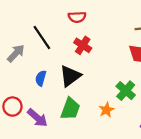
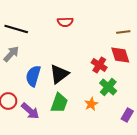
black line: (42, 37) -> (16, 29), moved, turned -40
red cross: (83, 45) -> (99, 65), moved
blue semicircle: (41, 78) -> (33, 76), size x1.5

